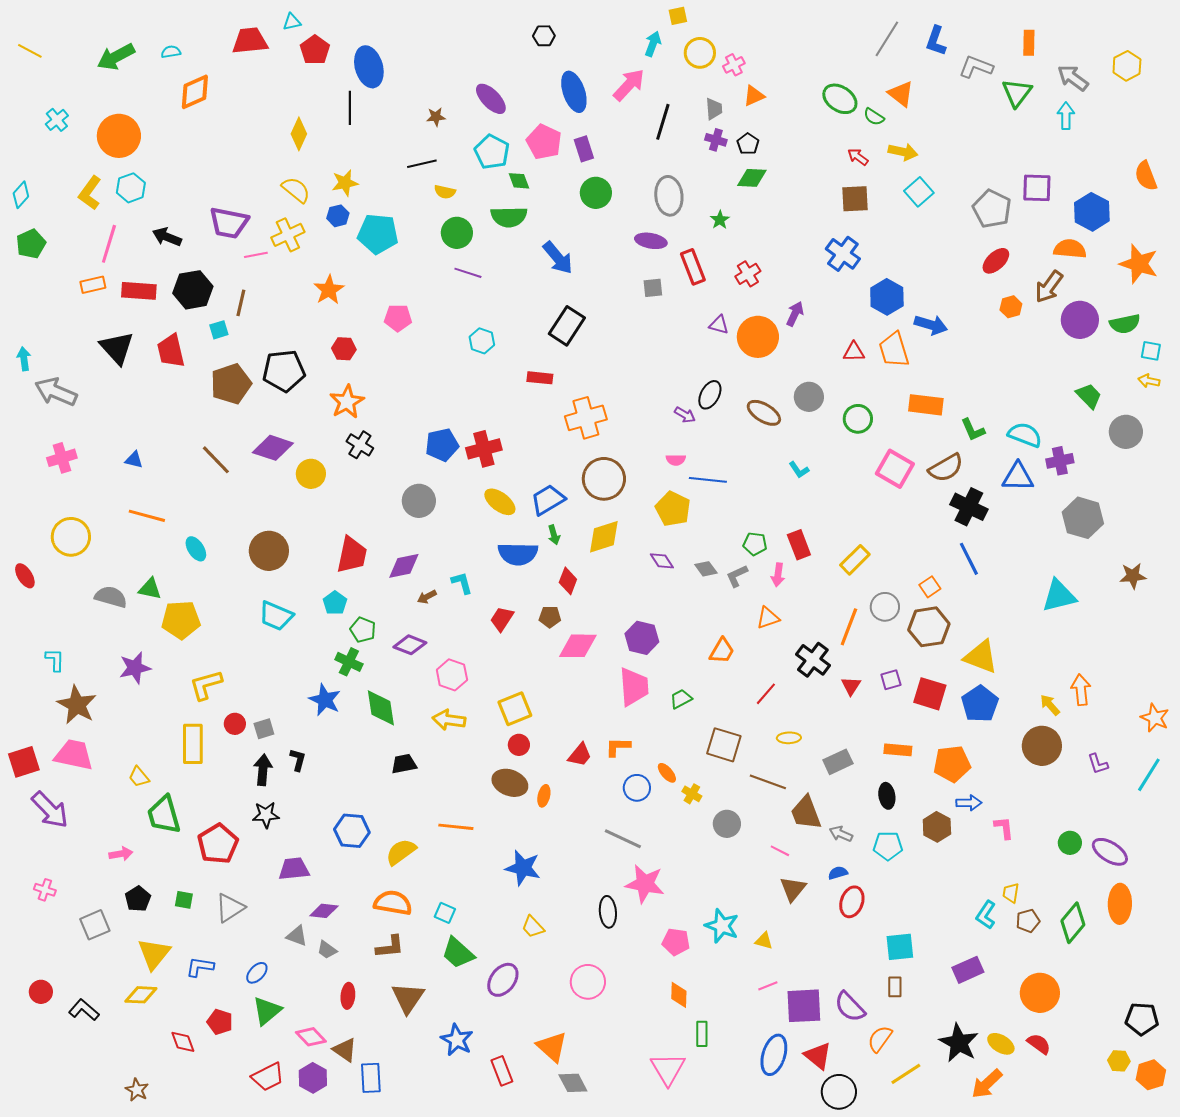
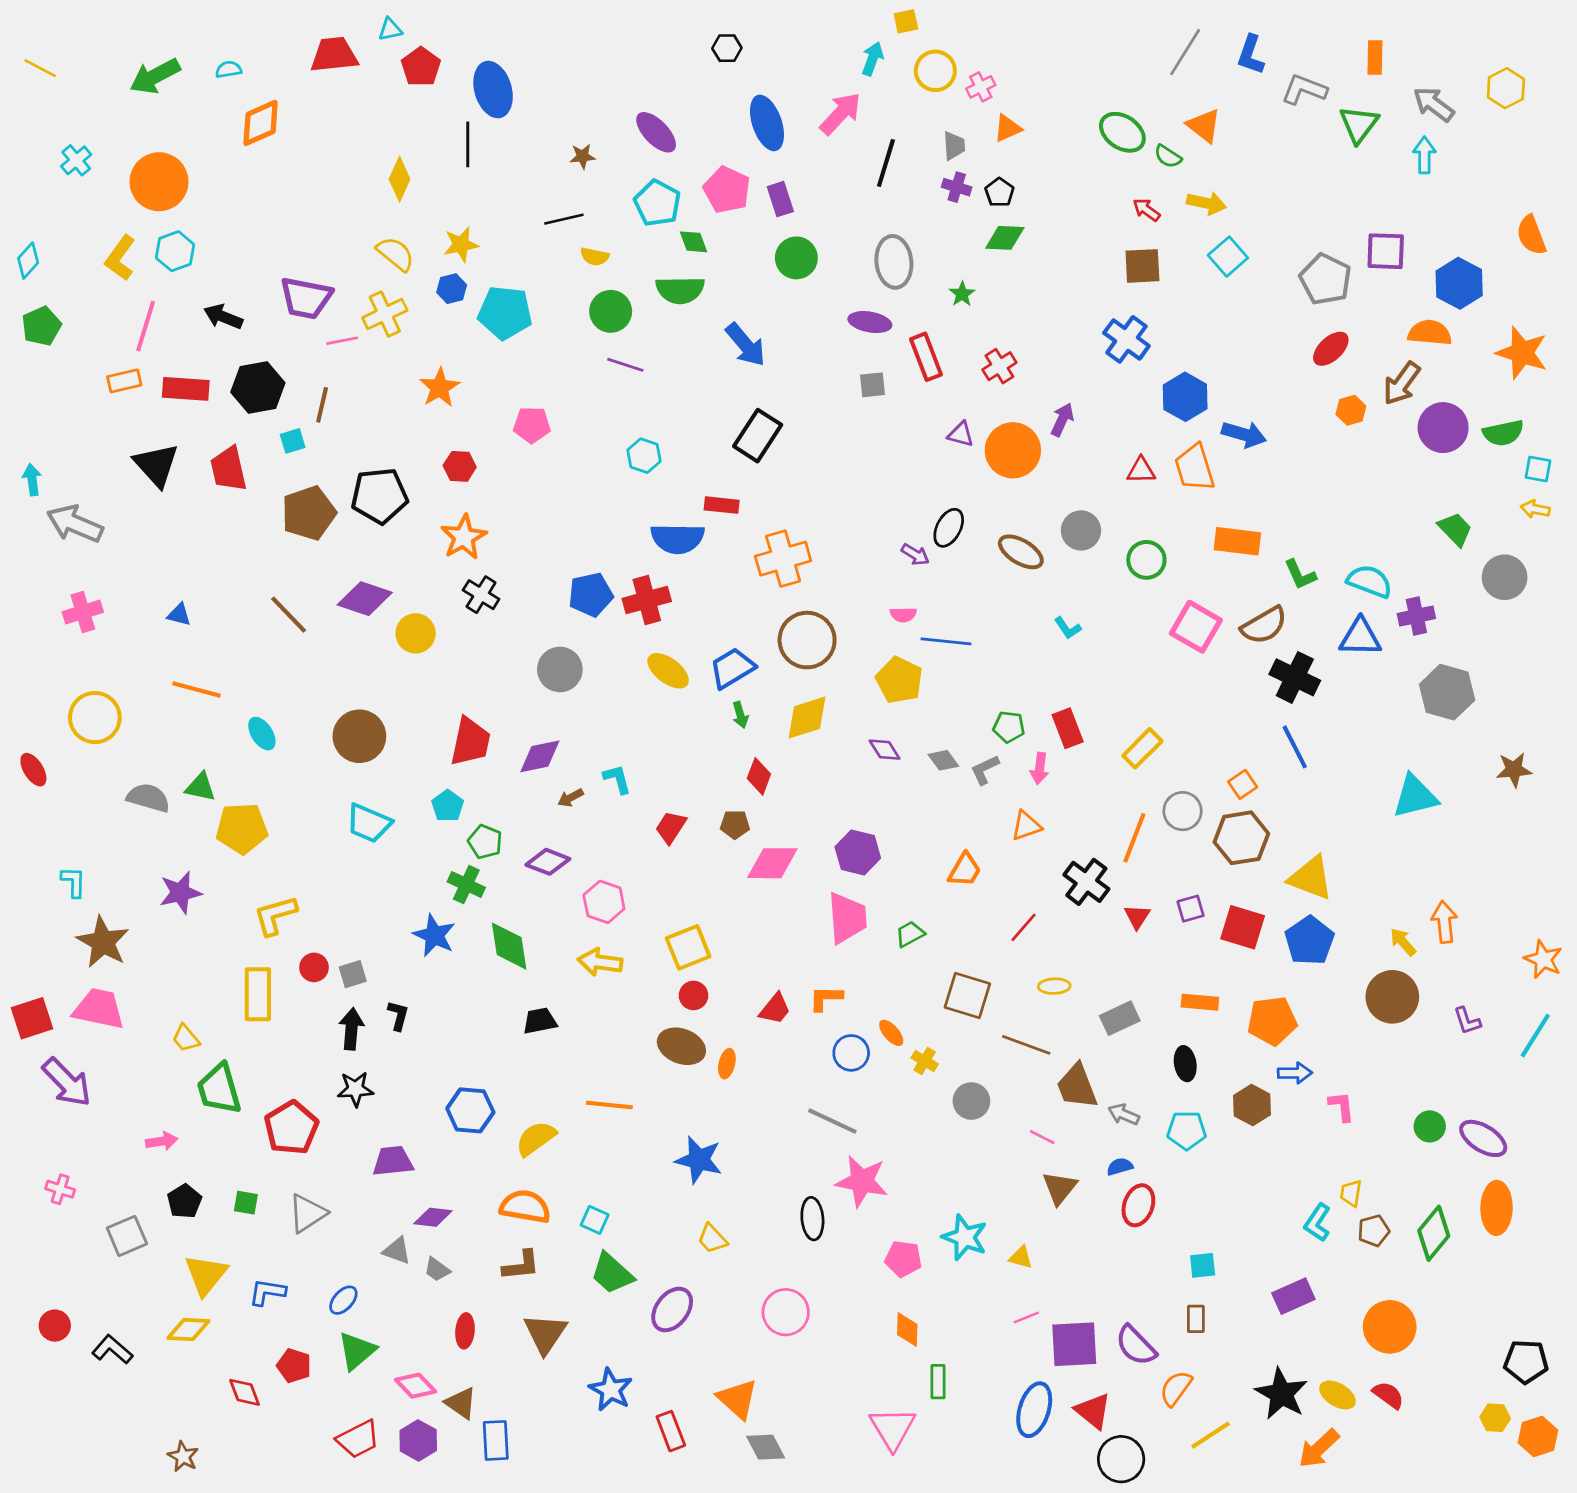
blue semicircle: (518, 554) -> (677, 538), moved
cyan square: (900, 947) -> (1203, 1265), size x0.7

